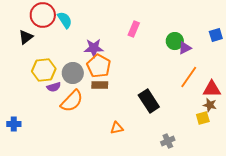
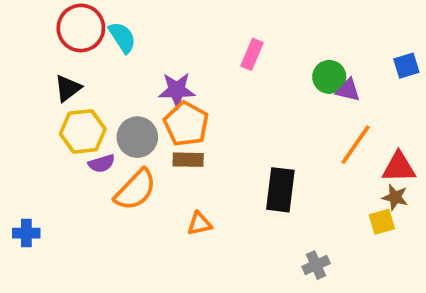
black triangle: (26, 37) -> (68, 88), moved
purple triangle: (185, 48) -> (348, 90), turned 40
black rectangle: (149, 101) -> (280, 190), turned 40
orange triangle: (117, 128) -> (199, 224), moved

